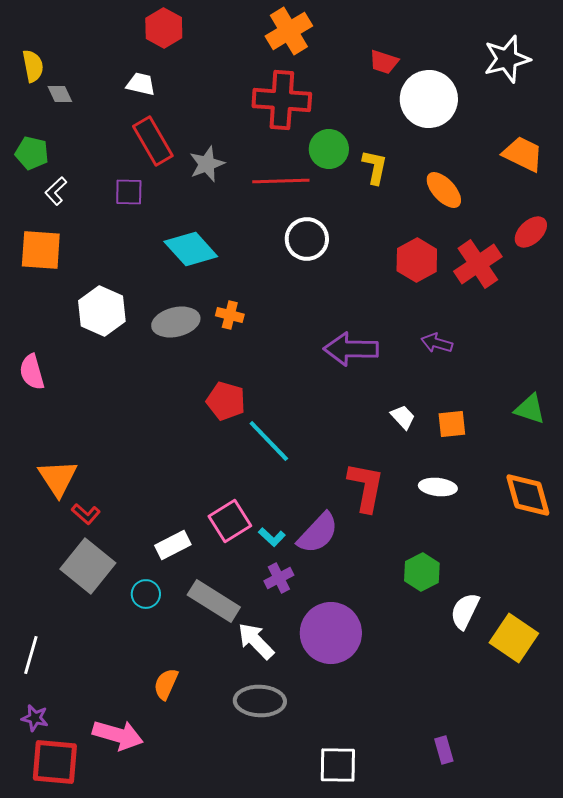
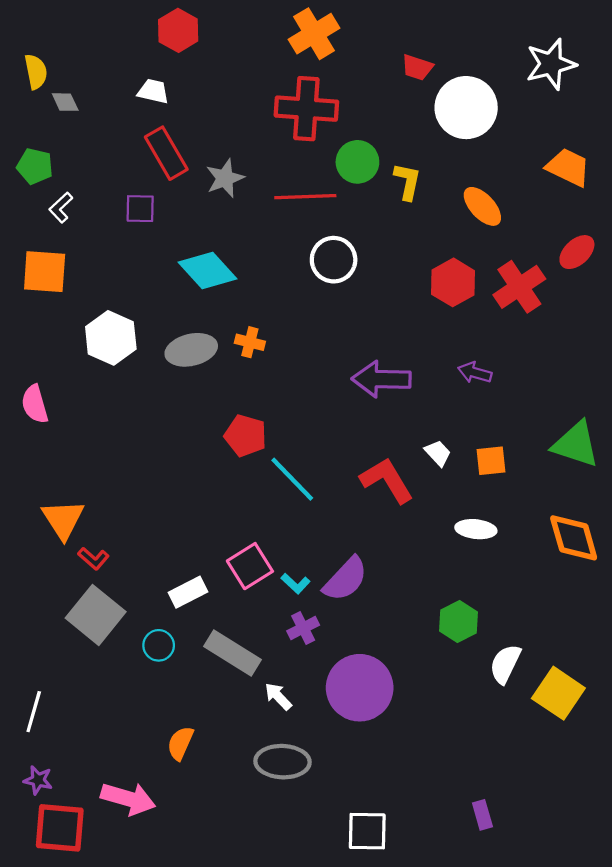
green triangle: (530, 409) -> (576, 444), size x1.4
red L-shape: (366, 487) -> (387, 480), moved, turned -42
white arrow: (256, 641) -> (278, 696), size x0.7

